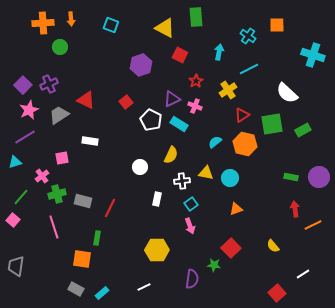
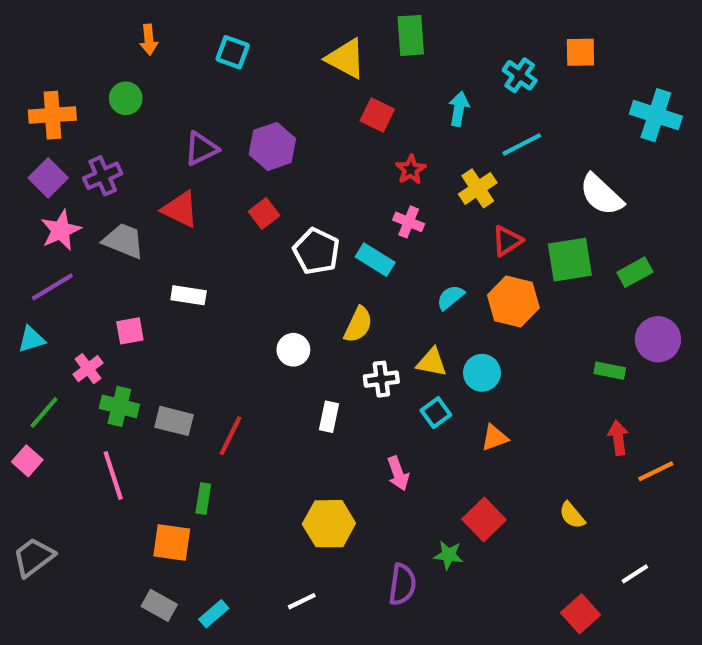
orange cross: (43, 23) -> (52, 115), moved
purple hexagon: (141, 65) -> (272, 146), moved
purple triangle: (172, 99) -> (201, 149), moved
gray trapezoid: (59, 115) -> (124, 241), turned 55
purple circle: (319, 177) -> (658, 339), moved
green cross: (57, 194) -> (119, 406), turned 30
cyan square: (191, 204) -> (436, 413), moved
gray trapezoid: (16, 266) -> (34, 557), turned 45

